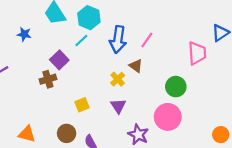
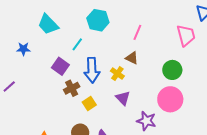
cyan hexagon: (89, 18) -> (98, 20), moved
blue arrow: (118, 40) -> (92, 70), moved
brown cross: (48, 79) -> (72, 88), moved

